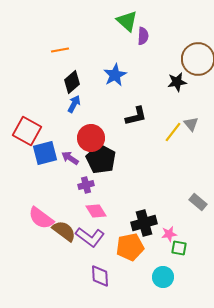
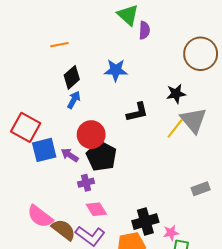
blue star: (115, 75) -> (116, 70), turned 30
black star: (177, 82) -> (176, 94), moved
gray triangle: (191, 124) -> (193, 120), size x1.8
gray rectangle: (198, 202) -> (201, 189), moved, turned -60

